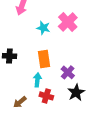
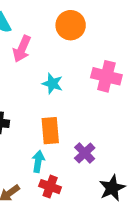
pink cross: (68, 22) -> (106, 76), moved, turned -36
black star: (76, 92) -> (112, 188), moved

